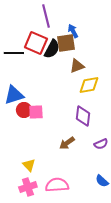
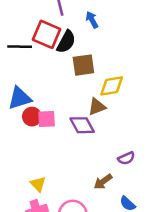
brown square: (66, 43) -> (83, 65), moved
brown triangle: (77, 66) -> (97, 107), moved
purple diamond: (83, 116) -> (82, 125), moved, turned -35
brown arrow: (67, 143) -> (103, 182), moved

